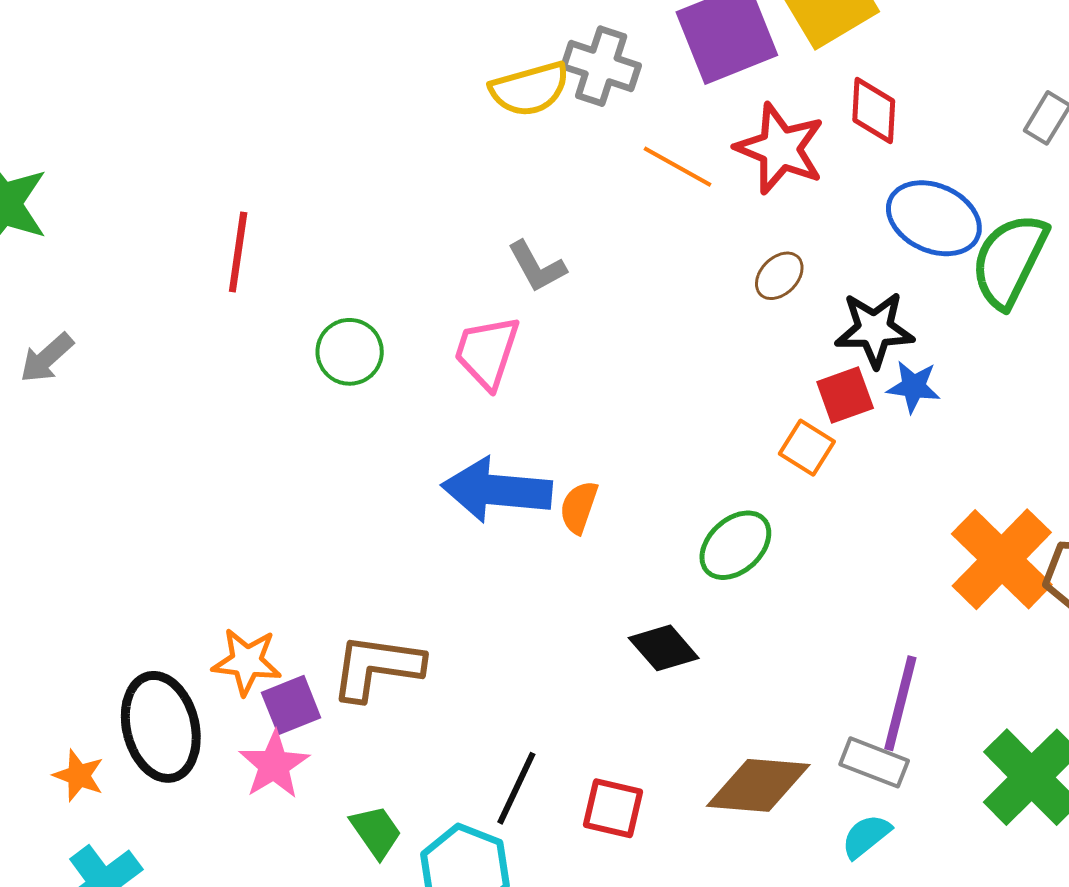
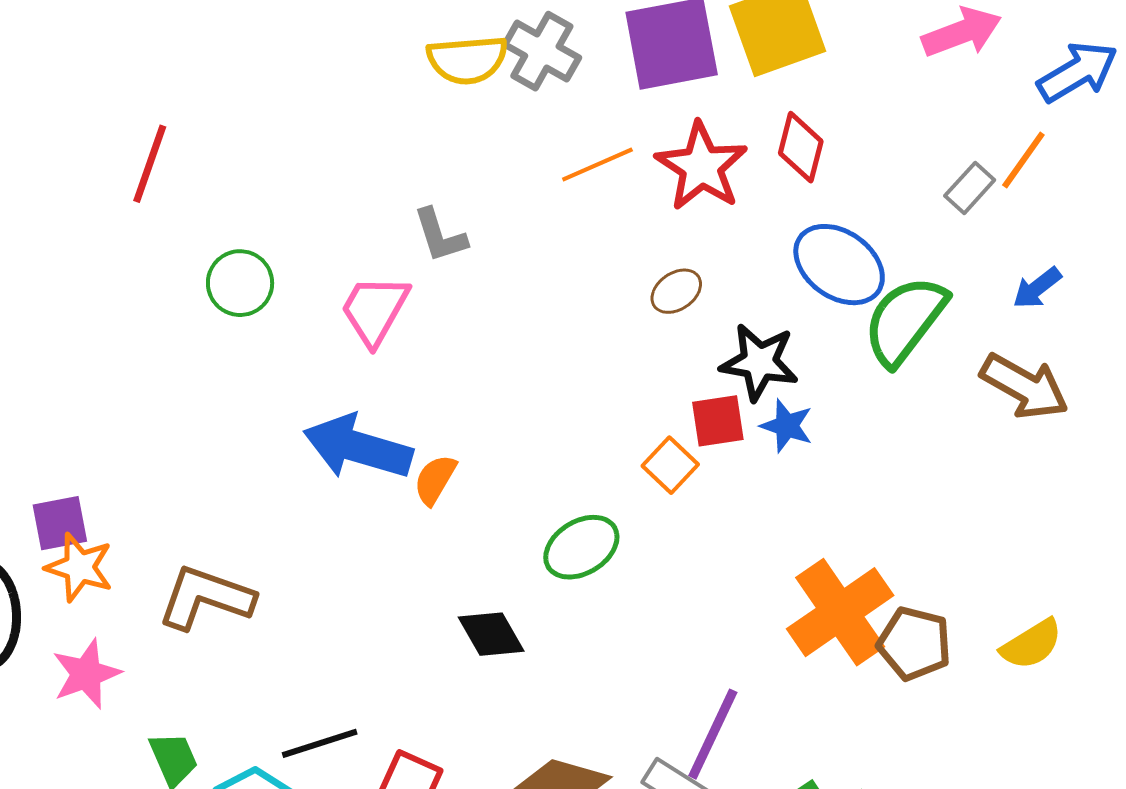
orange line: (678, 167) -> (597, 164), turned -64
purple square: (291, 705) -> (60, 523), moved
black line: (516, 788) -> (320, 743), turned 36

